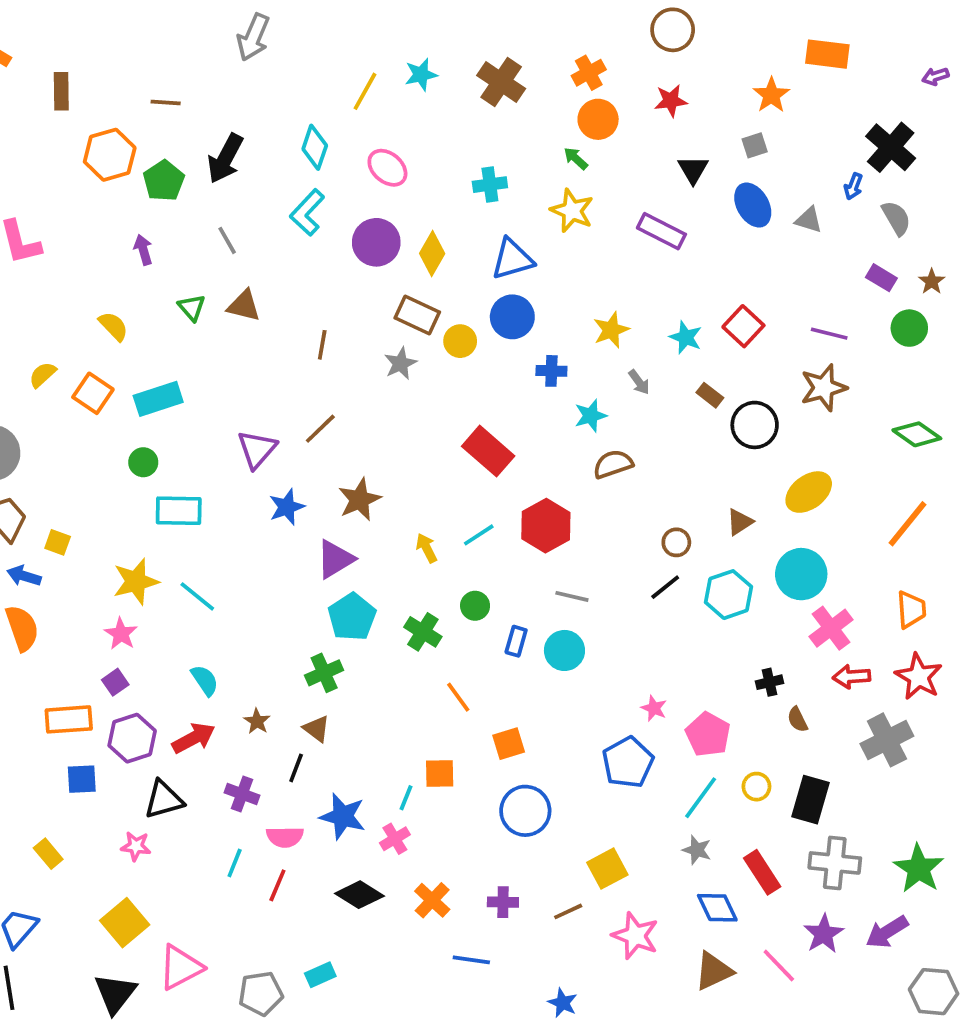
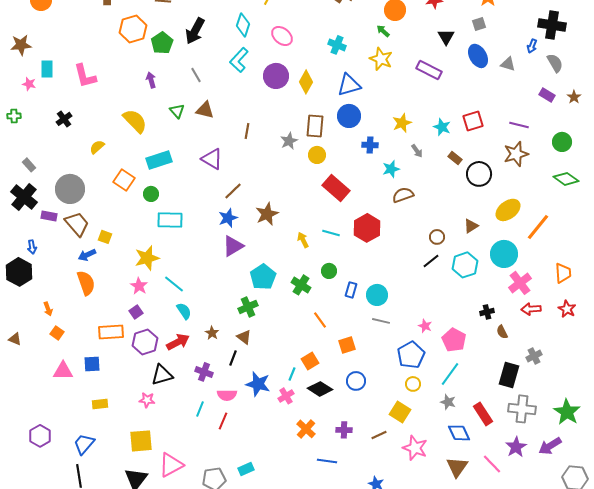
black cross: (891, 147) -> (552, 25), turned -32
cyan cross: (490, 185) -> (337, 45), turned 30
brown rectangle: (417, 315) -> (315, 126), moved, turned 70
yellow semicircle: (113, 326) -> (135, 121), size x1.5
red square: (743, 326) -> (473, 121), turned 30
green circle: (909, 328) -> (562, 142), moved
yellow circle: (460, 341) -> (317, 155), moved
orange square: (93, 393) -> (124, 180), moved
brown line: (320, 429) -> (233, 191), moved
purple triangle: (257, 449) -> (212, 159), moved, turned -40
orange line: (907, 524) -> (538, 227), moved
cyan line: (479, 535) -> (331, 233), turned 48
purple triangle: (335, 559) -> (233, 246), moved
blue arrow: (24, 576) -> (87, 255), turned -42
cyan line: (197, 596) -> (174, 284), moved
gray line: (572, 596) -> (381, 321), moved
red star: (919, 677) -> (567, 309), size x0.7
gray cross: (887, 740) -> (534, 356), moved, size x0.6
orange square: (440, 774) -> (310, 361), turned -30
blue square: (82, 779) -> (92, 364), moved
yellow circle: (756, 787) -> (413, 384), moved
blue circle: (525, 811) -> (356, 381), size x0.7
yellow rectangle: (48, 854) -> (100, 404), turned -56
yellow square: (607, 869) -> (400, 412), turned -30
black diamond: (359, 895) -> (320, 389), moved
yellow square: (125, 923) -> (141, 441), turned 35
brown triangle: (714, 971) -> (457, 467), turned -30

